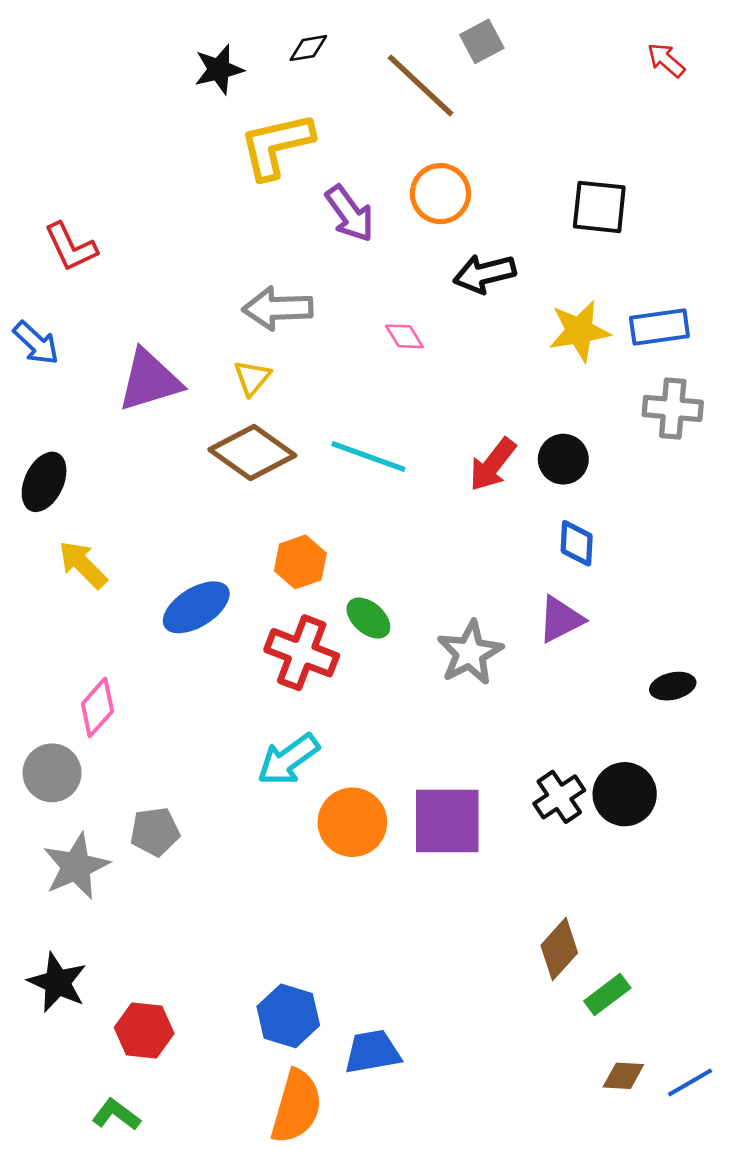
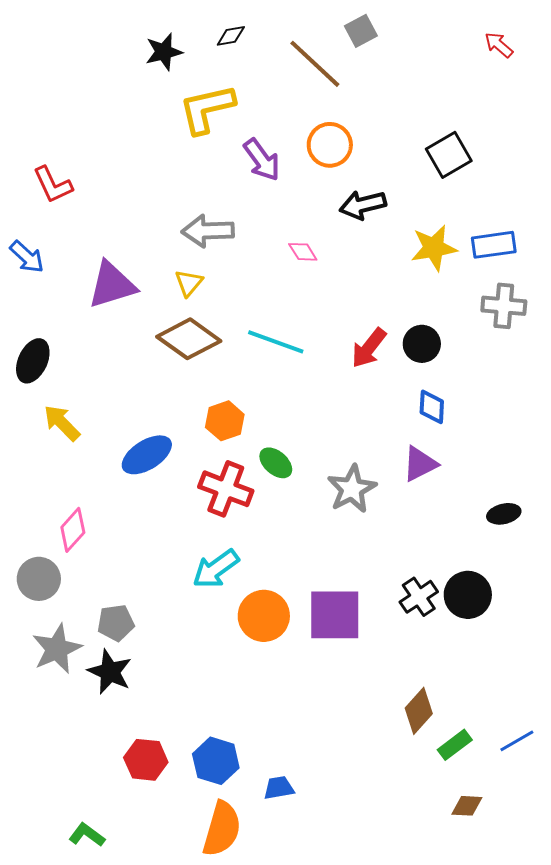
black square: (599, 207) -> (449, 155), turned -36
black star: (57, 982) -> (110, 672), moved
red hexagon: (144, 1030) -> (146, 760), moved
blue trapezoid: (372, 1052) -> (279, 788), size x0.7
blue line: (690, 1083) -> (517, 741), moved

